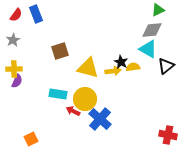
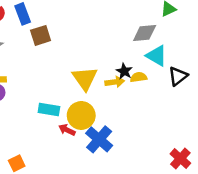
gray diamond: (152, 30) -> (145, 33), moved
brown square: (60, 51) -> (41, 35), moved
yellow triangle: (88, 68) -> (85, 78), turned 40
red cross: (168, 135) -> (180, 158), turned 30

